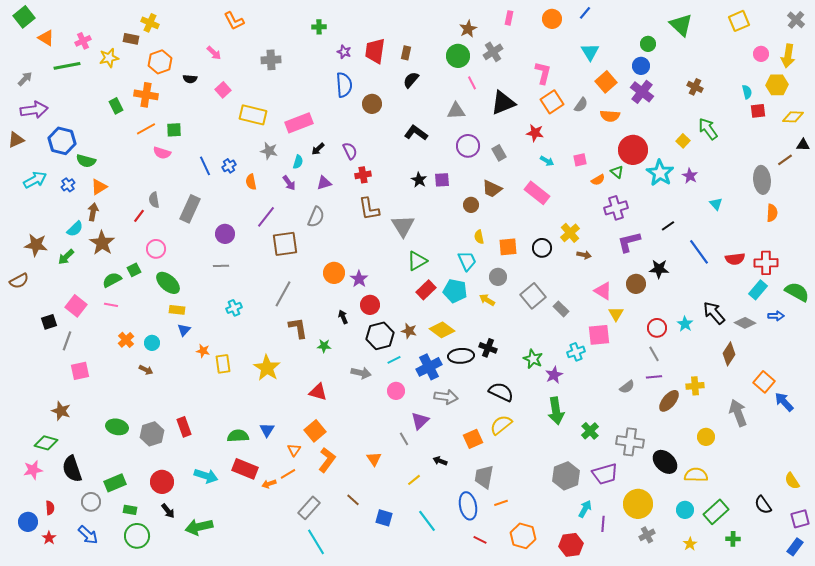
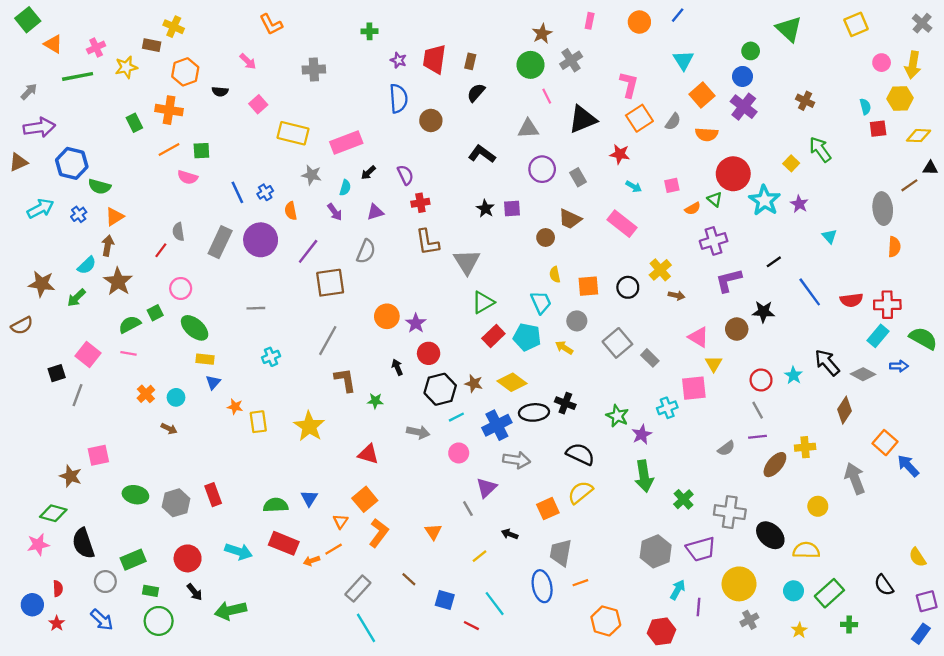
purple circle: (225, 234) -> (261, 240), moved, size x1.5
pink square: (80, 371) -> (98, 455), moved
red line: (480, 540) -> (471, 626), moved

